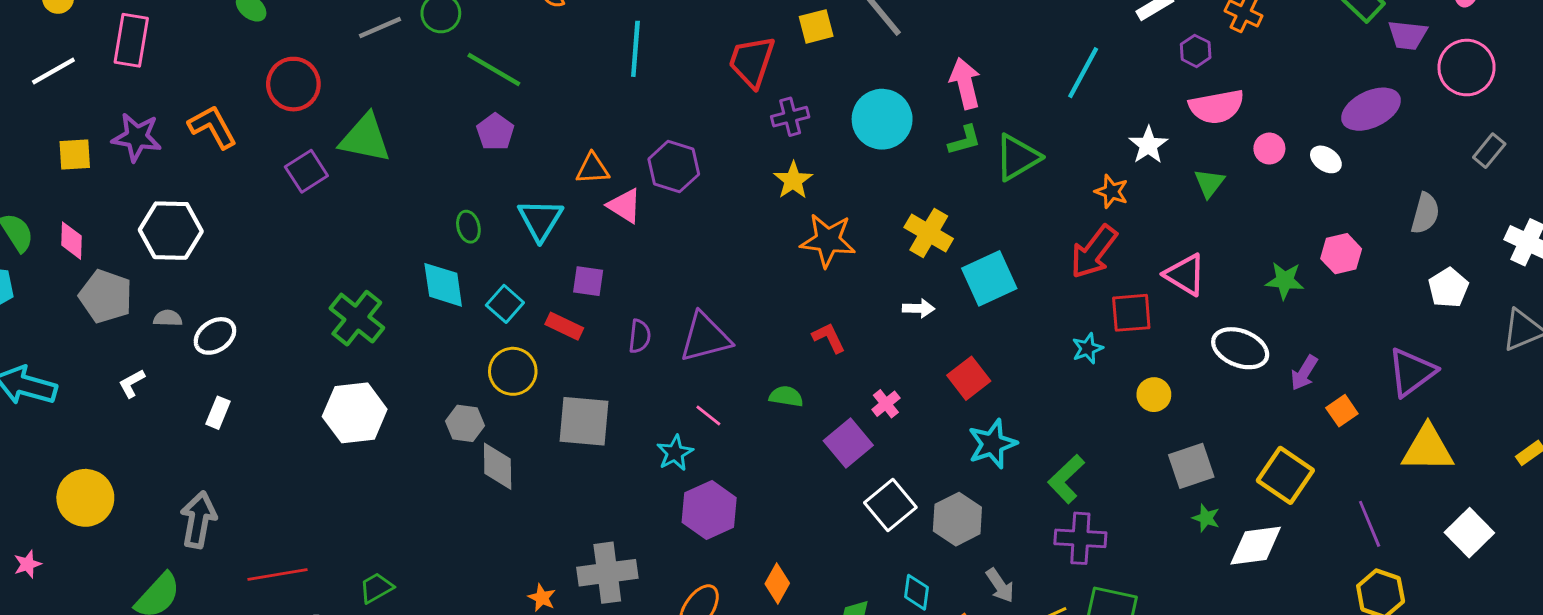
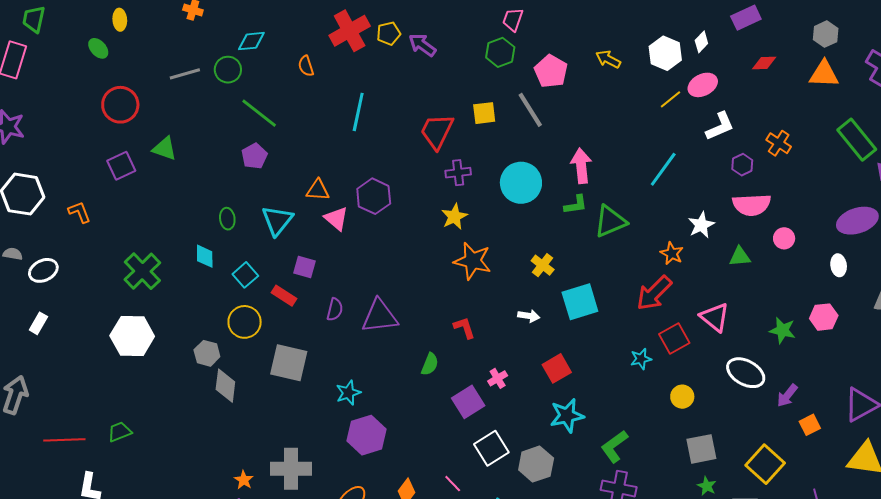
orange L-shape: (213, 127) -> (79, 212), moved, size x0.7
green triangle: (365, 138) -> (165, 149), size x0.7
white ellipse: (1326, 159) -> (839, 265), moved, turned 40
green triangle: (1209, 183) -> (740, 257), turned 40
yellow cross: (929, 233) -> (543, 265), size x0.7
cyan diamond: (443, 285) -> (205, 256), size x0.7
red square: (1131, 313) -> (674, 338), turned -32
green semicircle: (786, 396) -> (430, 364), turned 95
pink line: (708, 416) -> (453, 484), moved
green trapezoid: (376, 588) -> (120, 432), moved

